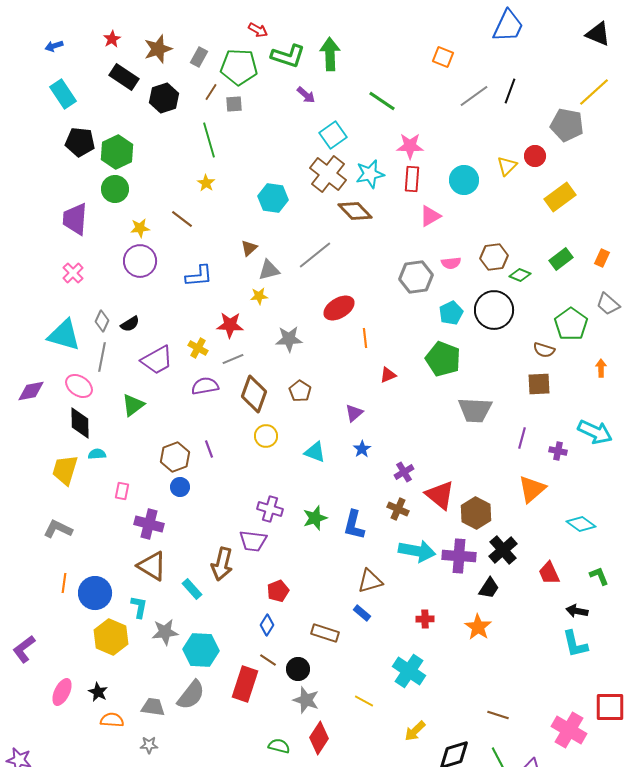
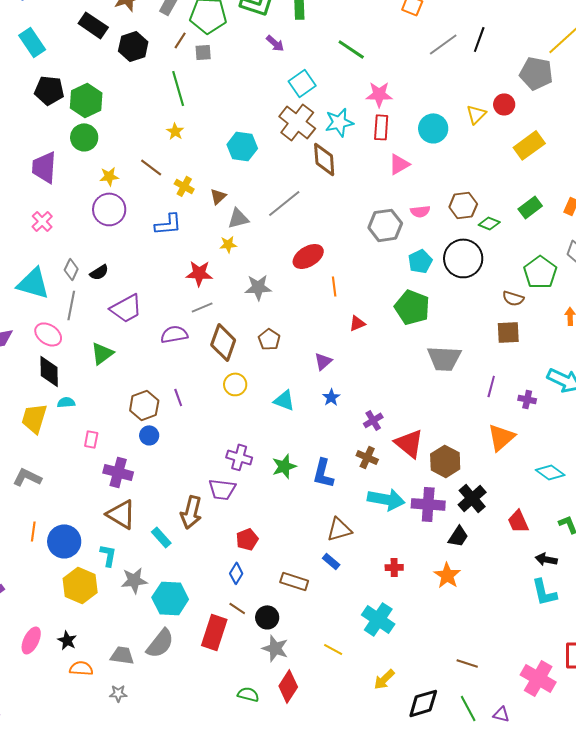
brown diamond: (355, 211) -> (324, 159), turned 40
yellow cross: (198, 348) -> (184, 186), moved

